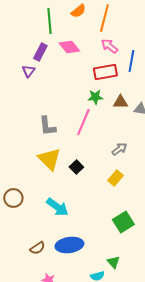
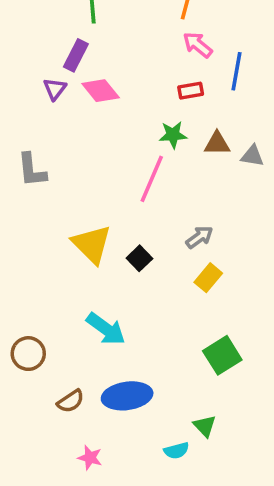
pink diamond: (69, 47) -> (101, 91), moved
red rectangle: (105, 72) -> (191, 91), size x0.6
gray L-shape: (47, 126) -> (32, 170), moved
gray arrow: (119, 149) -> (199, 237), moved
brown circle: (13, 198) -> (28, 354), moved

